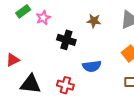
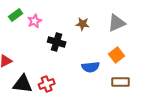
blue semicircle: (92, 66) -> (91, 67), moved
red cross: (65, 85) -> (47, 84), moved, turned -35

